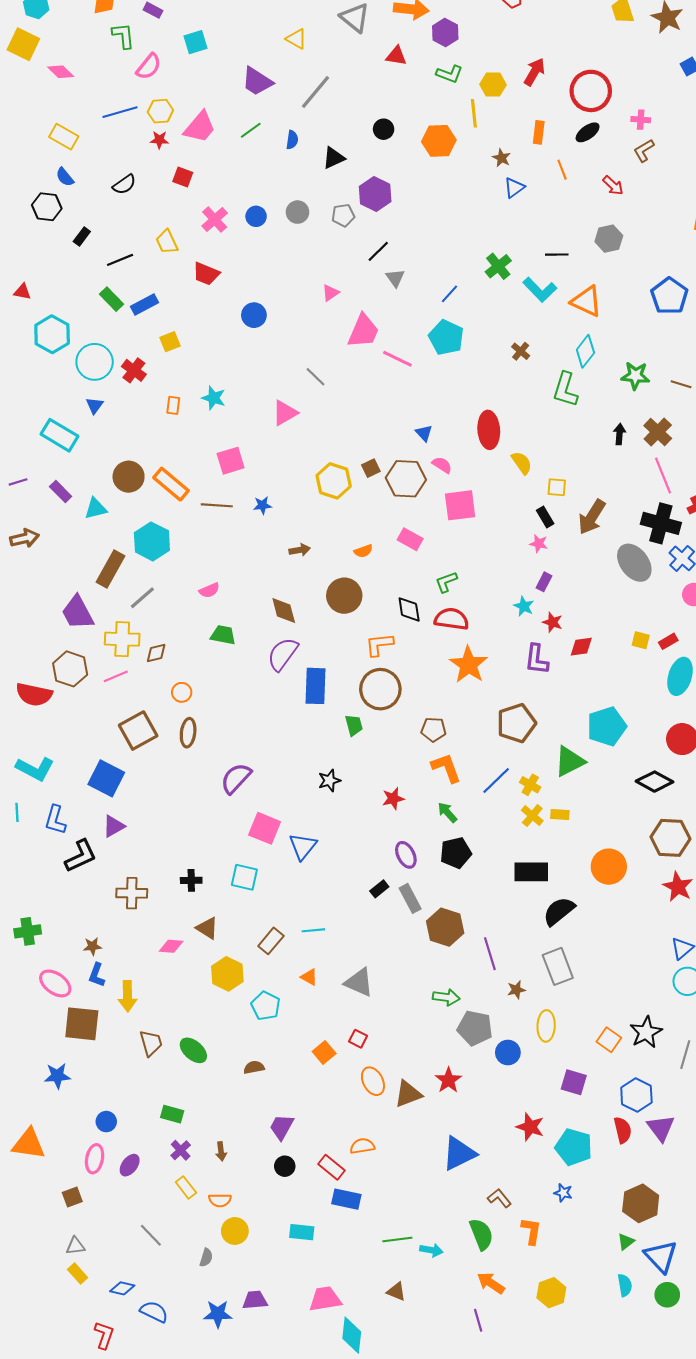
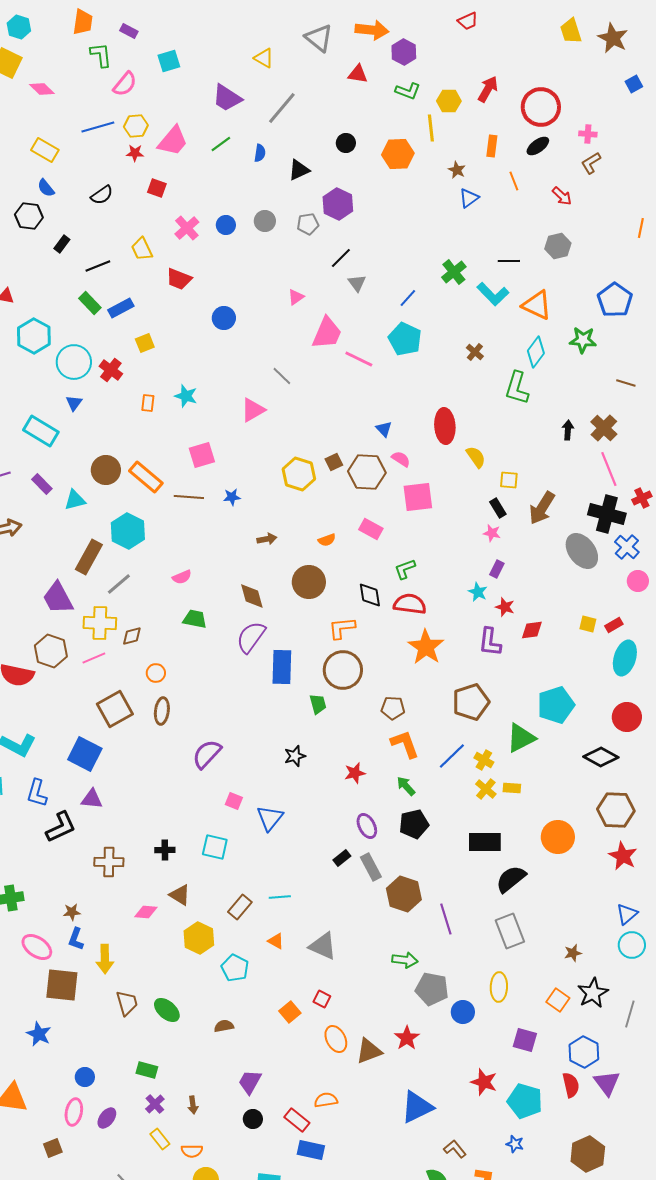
green star: (635, 376) -> (583, 340), moved
purple triangle: (114, 826) -> (92, 799), turned 35
pink square: (265, 828) -> (234, 801), size x0.6
brown star: (516, 990) -> (573, 953), moved
blue star: (57, 1076) -> (39, 1034), turned 30

